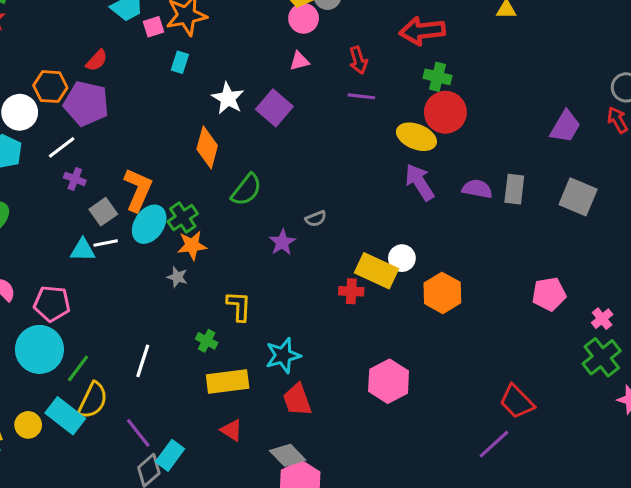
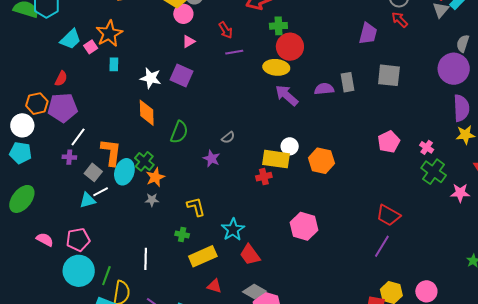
white line: (62, 147) -> (78, 137), moved

